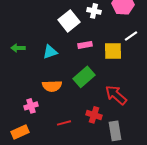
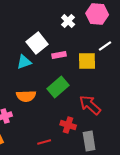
white cross: (94, 11) -> (68, 21), turned 32
white square: (69, 21) -> (37, 43), moved
red line: (64, 123) -> (44, 142), moved

